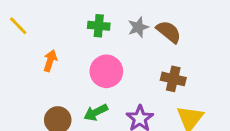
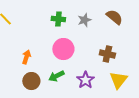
brown semicircle: (169, 32) -> (114, 17), moved
orange arrow: (50, 61) -> (26, 57), moved

